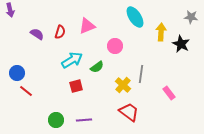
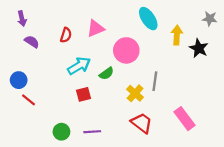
purple arrow: (10, 10) -> (22, 19), moved
purple semicircle: (37, 34) -> (32, 42), moved
pink circle: (115, 46) -> (126, 50), size x1.5
pink rectangle: (169, 93) -> (184, 119), moved, size x1.5

